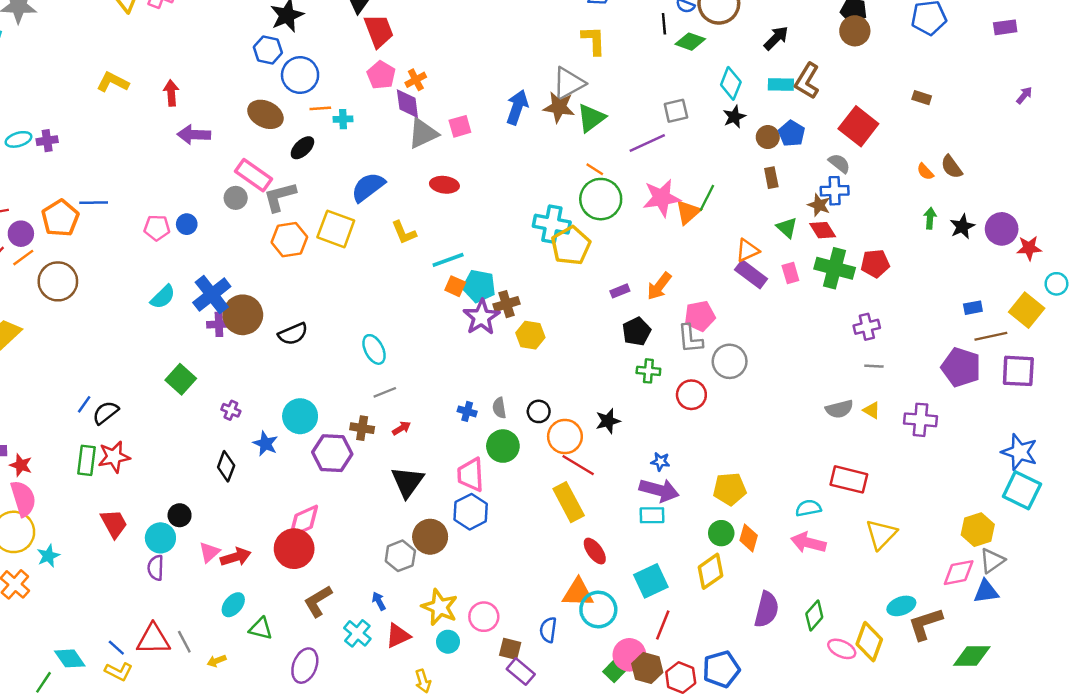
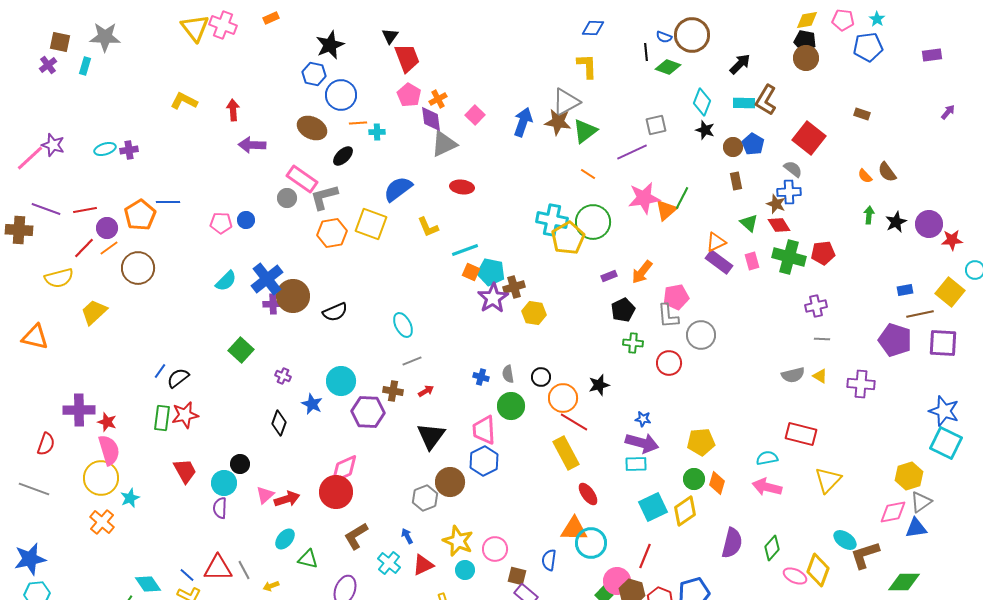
black star: (734, 117) -> (705, 130), turned -30
pink square: (460, 126) -> (475, 115), moved, turned -30
green circle: (601, 199) -> (593, 222), moved
cyan square: (651, 581) -> (653, 507), moved
cyan ellipse: (901, 606) -> (845, 540), turned 55

